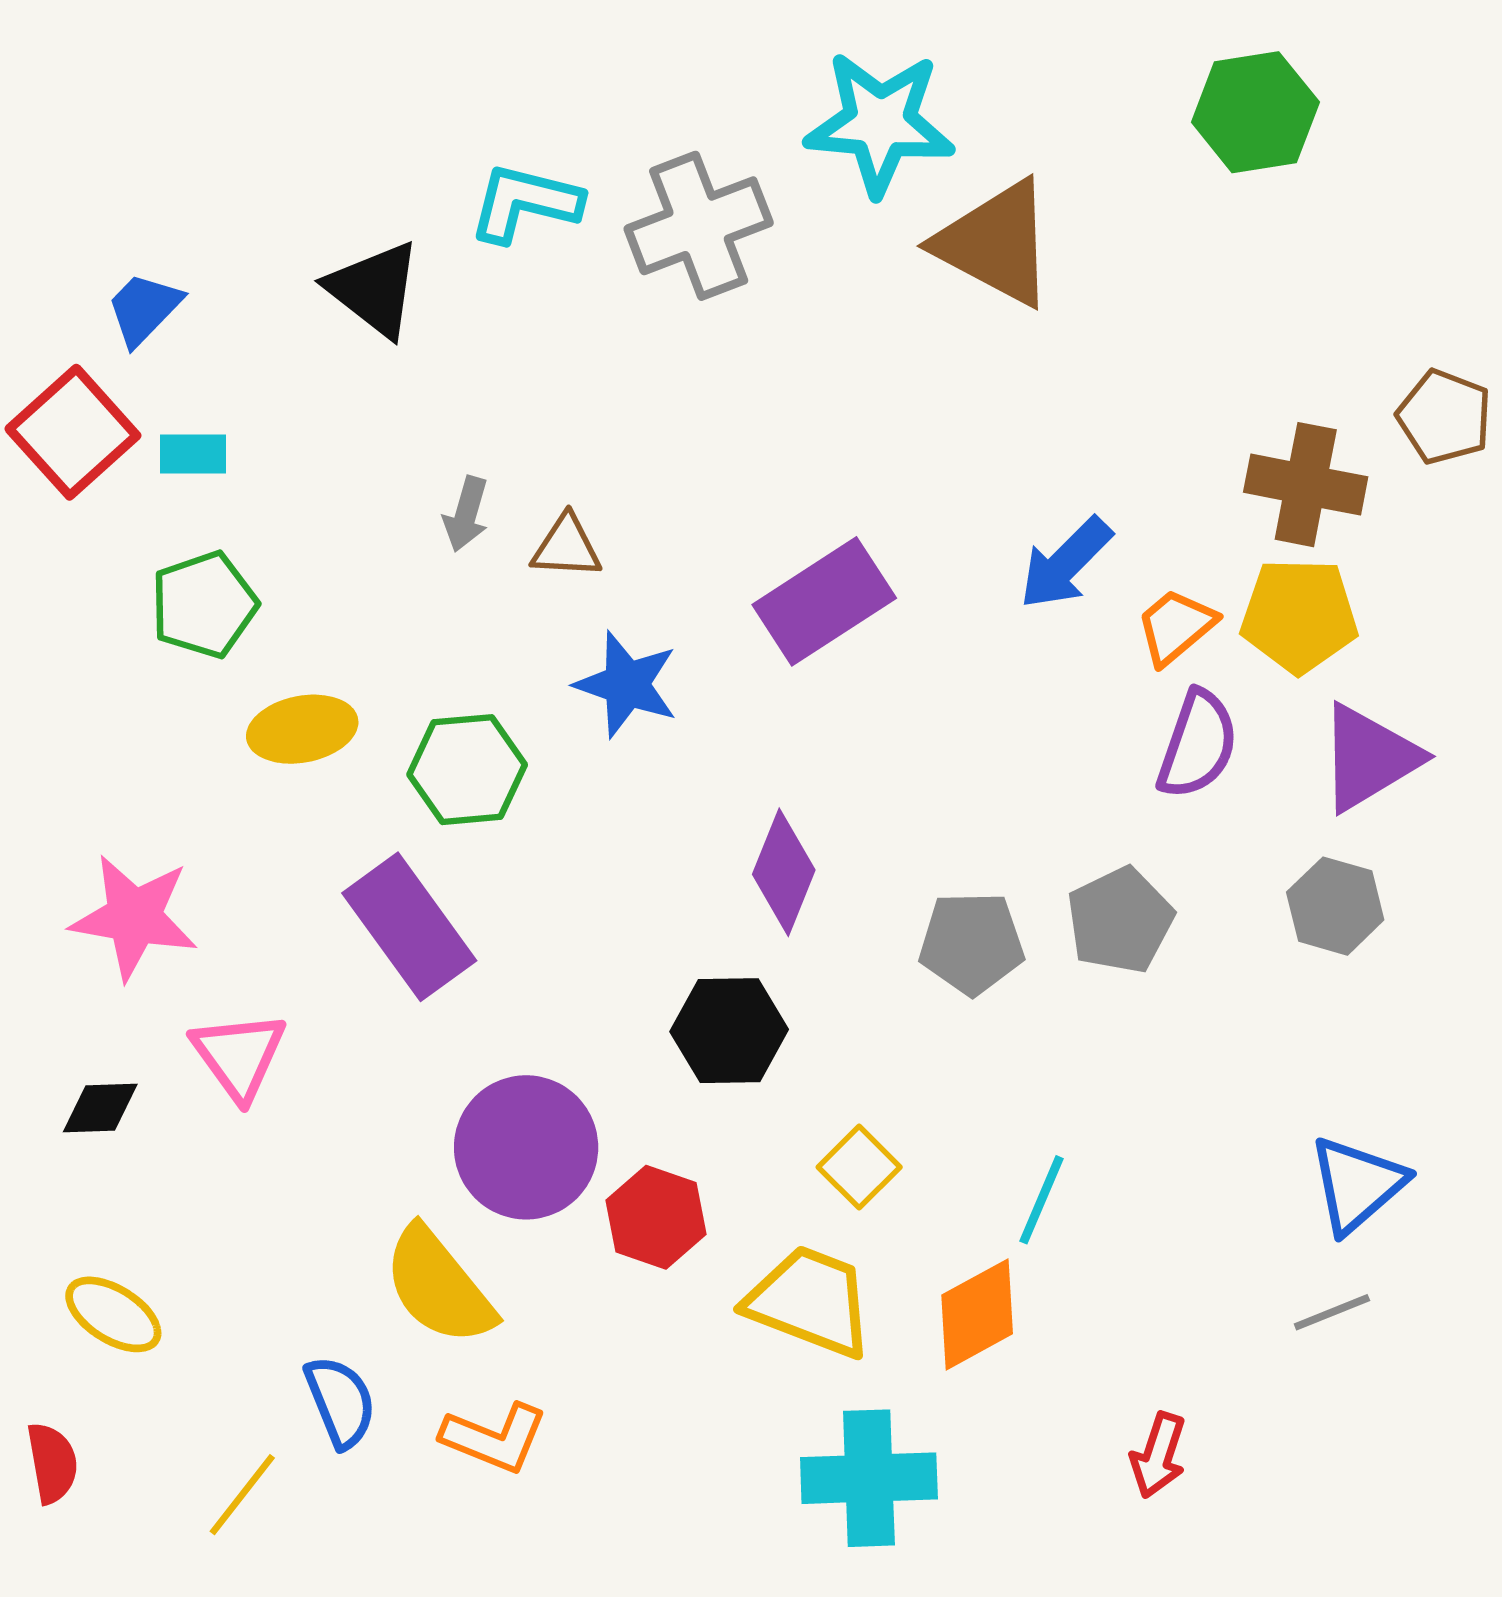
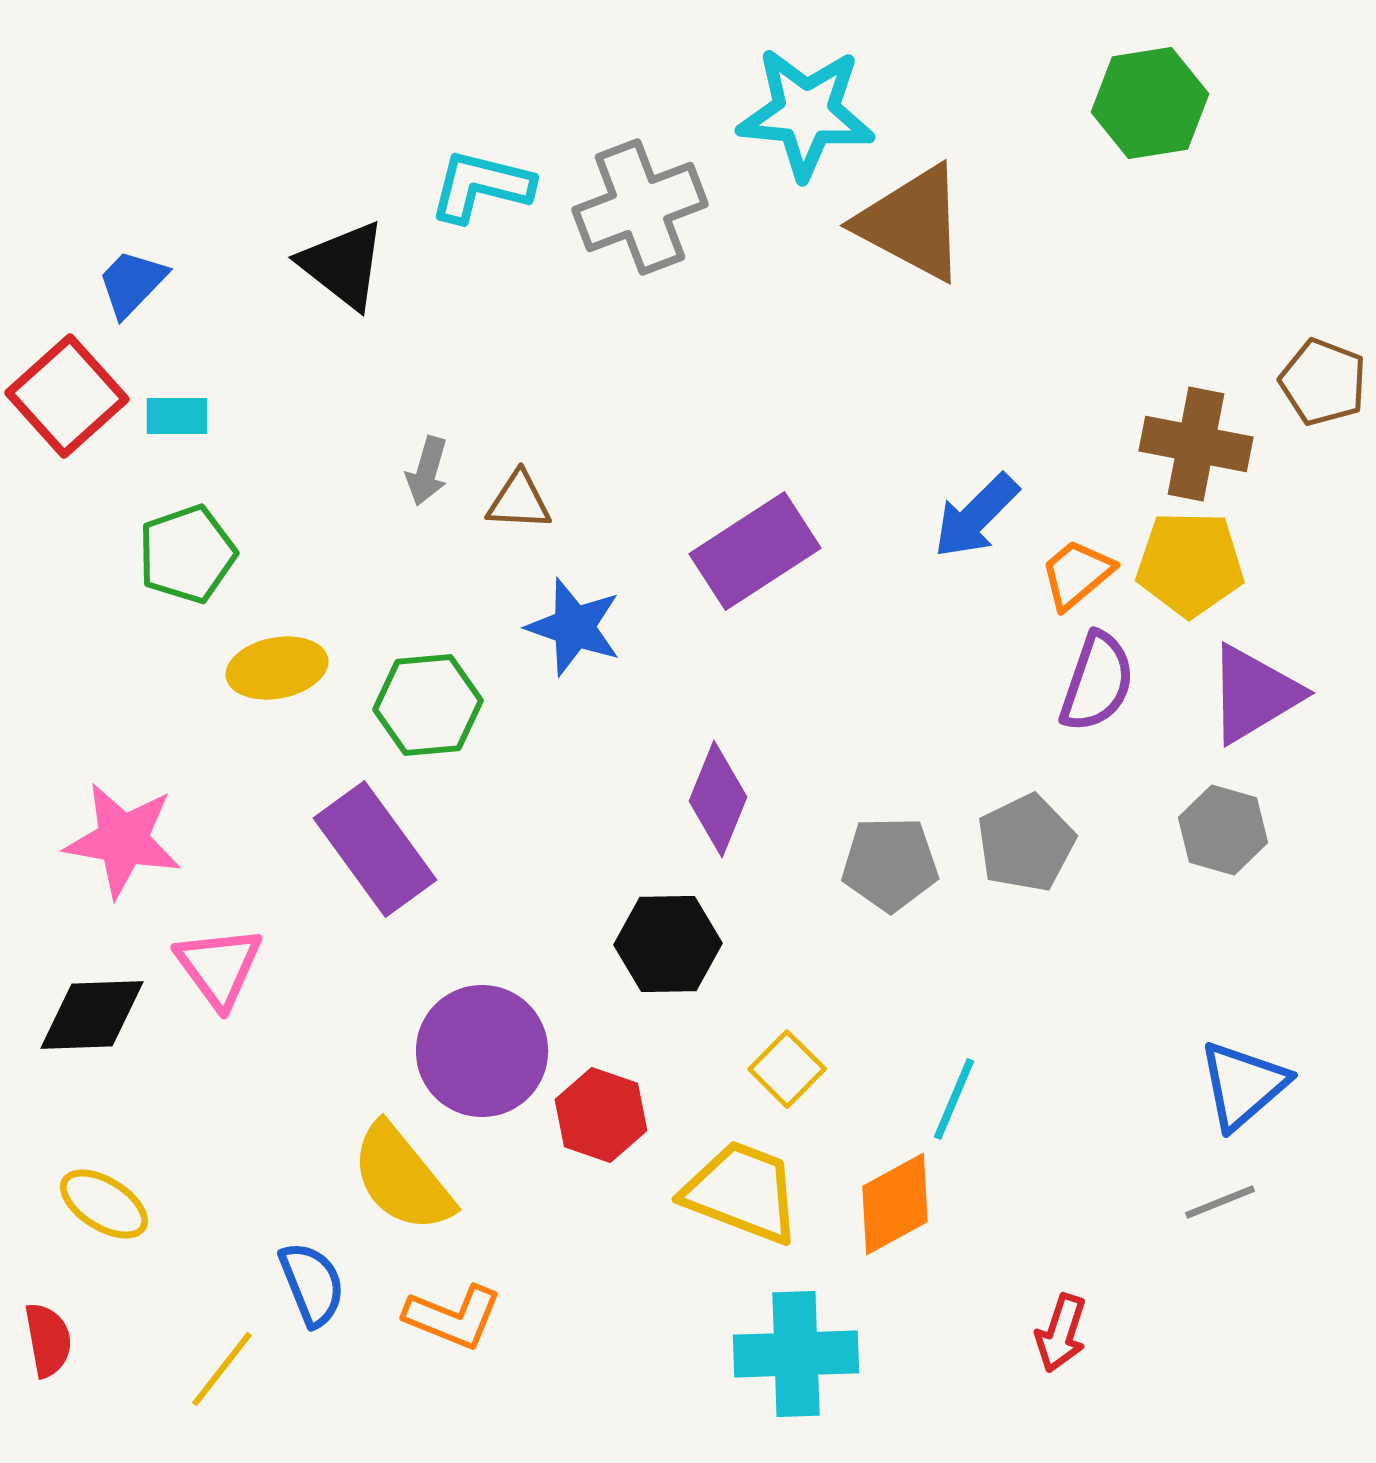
black diamond: (100, 1108) -> (92, 1015), size x1.5

